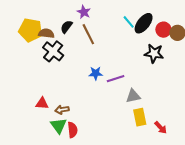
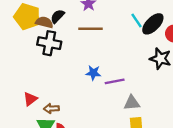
black semicircle: (67, 27) -> (57, 16), moved
brown line: (88, 34) -> (91, 29), turned -70
black cross: (53, 51) -> (49, 43), turned -35
red triangle: (42, 103) -> (30, 99), turned -48

